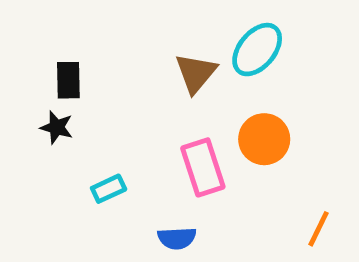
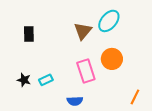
black star: (57, 127) -> (24, 80), moved

